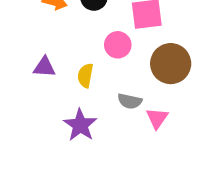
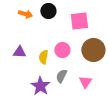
pink circle: (118, 45) -> (62, 50), moved
gray semicircle: (130, 101) -> (61, 76), moved, turned 104

